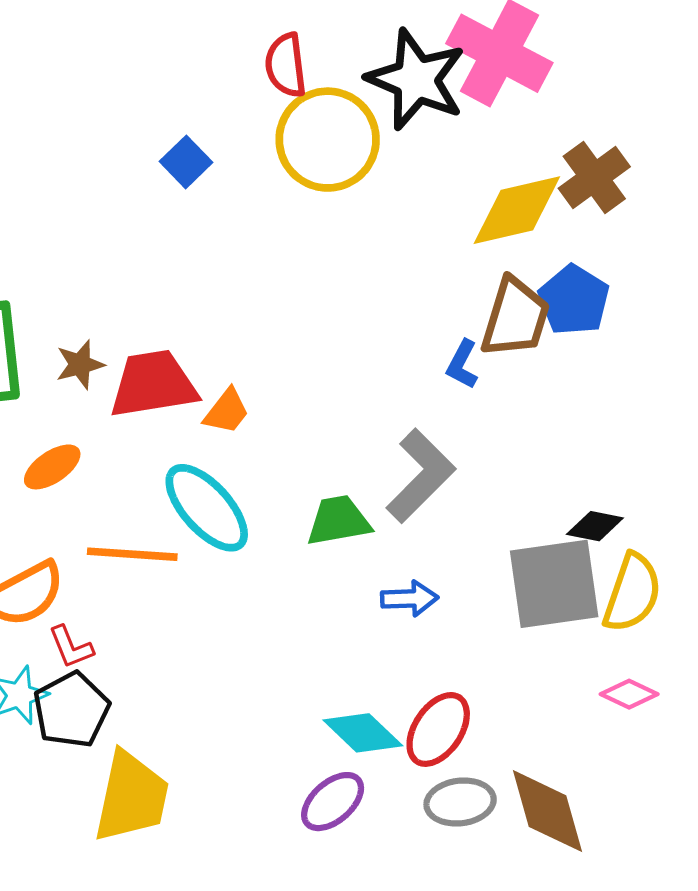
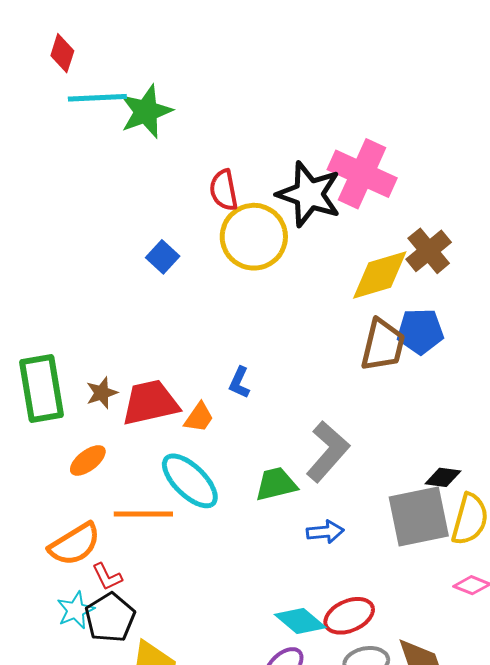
blue pentagon: (574, 300) -> (420, 331), turned -30
blue L-shape: (462, 364) -> (239, 383), moved
red ellipse: (438, 729) -> (349, 616), turned 36

